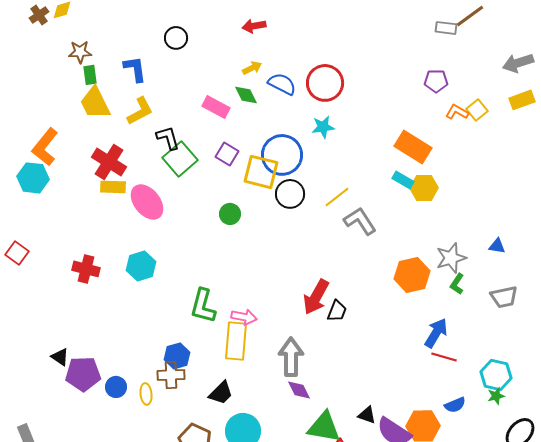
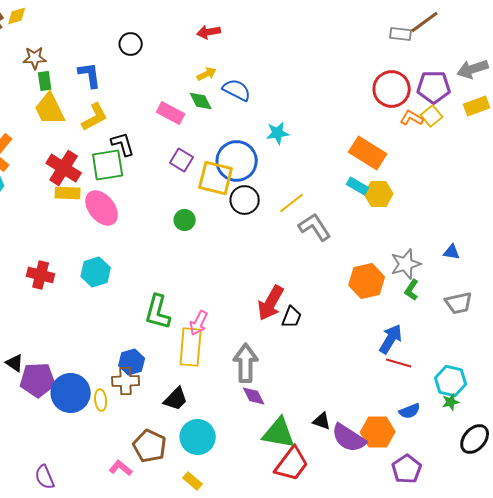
purple pentagon: (436, 81) -> (434, 87), moved, size x1.4
red circle: (325, 83) -> (392, 89), moved
green square: (180, 159) -> (108, 165), moved, turned 32
pink arrow: (244, 317) -> (199, 323), turned 105
blue circle: (116, 387) -> (71, 393), size x1.8

